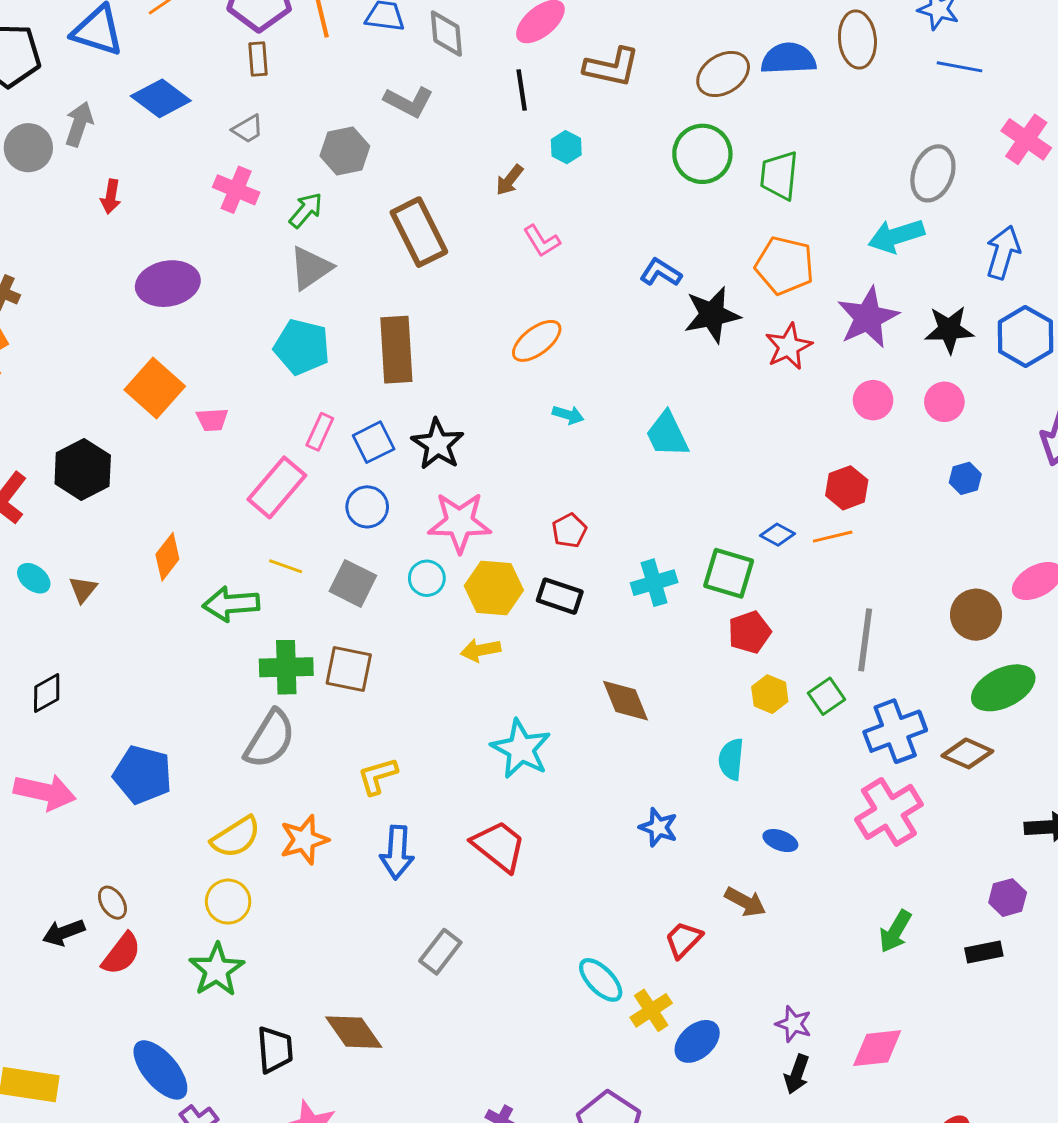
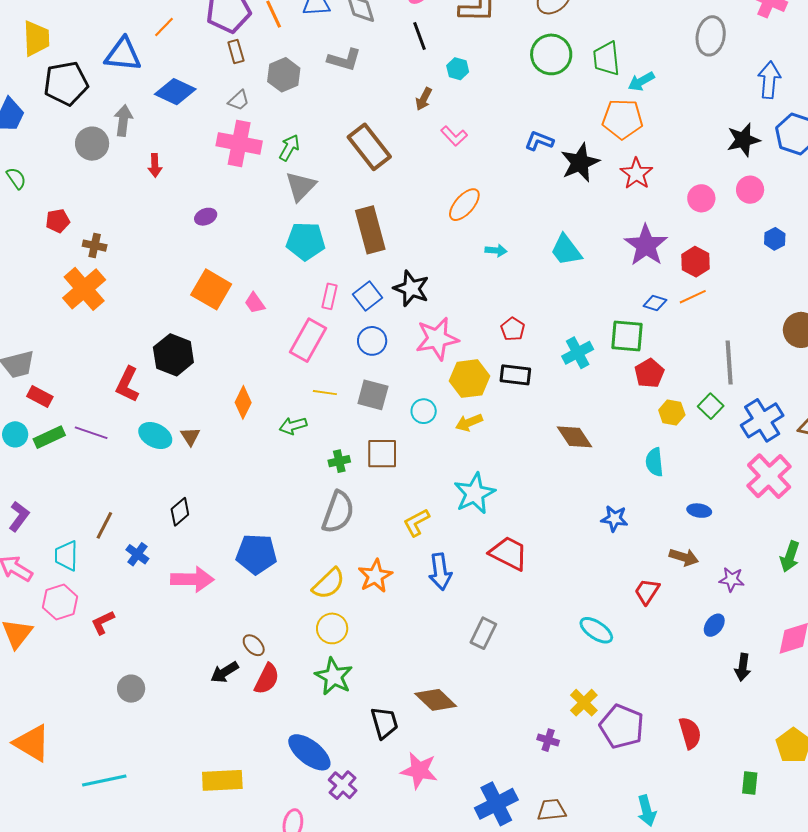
gray hexagon: (345, 151) -> (284, 75), moved
pink cross: (236, 190) -> (239, 143), size x1.4
cyan arrow: (896, 236) -> (641, 81), moved, size x0.7
purple ellipse: (168, 284) -> (206, 217), size x0.5
purple star: (868, 317) -> (646, 245), moved
pink trapezoid: (212, 420) -> (255, 303), turned 70
cyan ellipse: (34, 578) -> (155, 436), size x1.4
cyan circle: (427, 578) -> (424, 411), moved
green arrow: (231, 604) -> (293, 426), size x0.7
green cross: (286, 667) -> (339, 461), size x0.6
cyan star: (521, 749) -> (474, 493), moved, turned 30
yellow cross: (651, 1010) -> (584, 703), moved
purple star: (794, 1024) -> (732, 580), moved
blue ellipse: (697, 1041) -> (714, 625), moved, size x0.7

